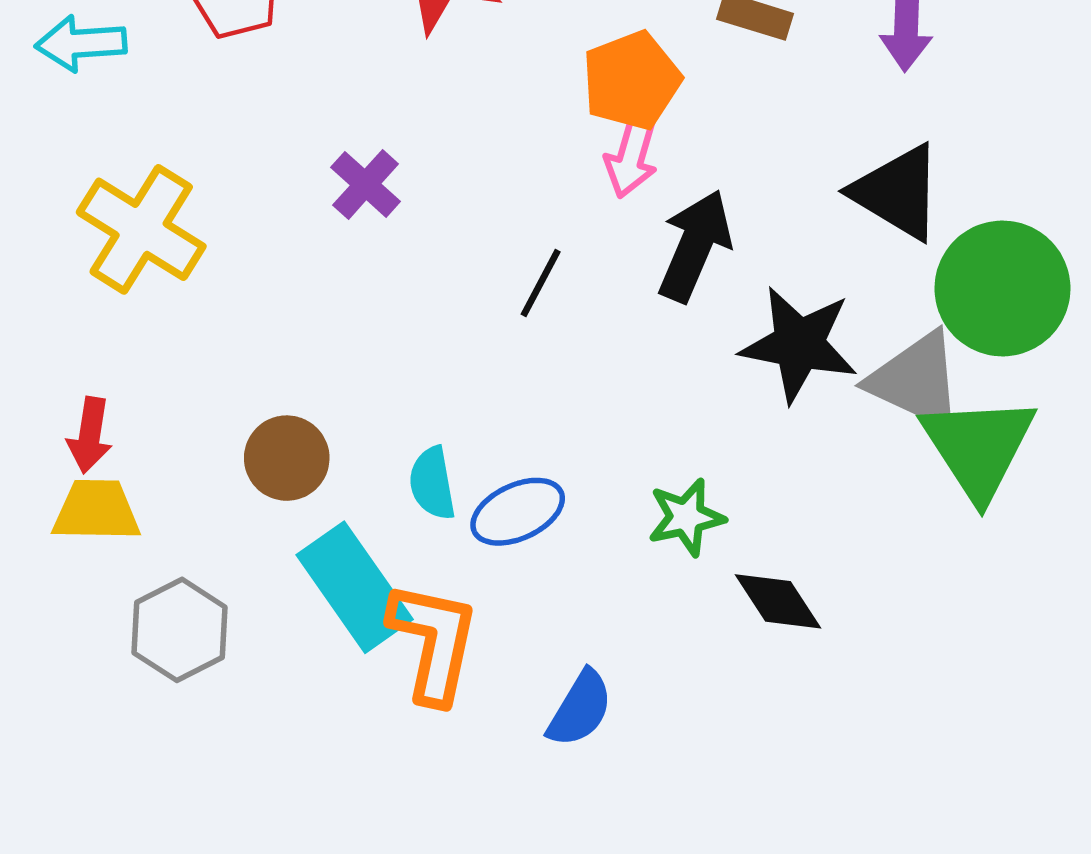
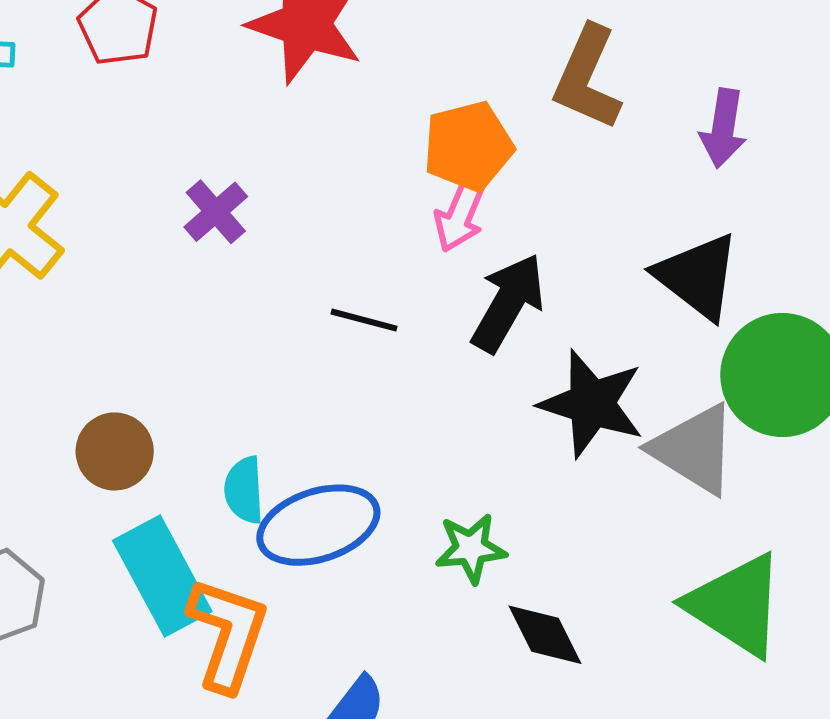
black line: (541, 283) -> (364, 320), turned 70
green triangle: (978, 447) -> (736, 605), moved, turned -31
blue ellipse: (518, 512) -> (318, 525), size x1.4

